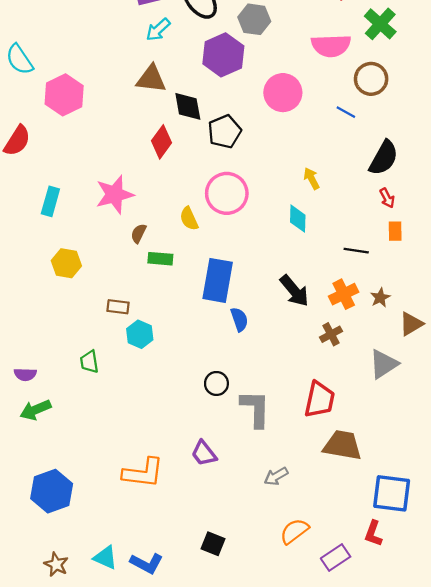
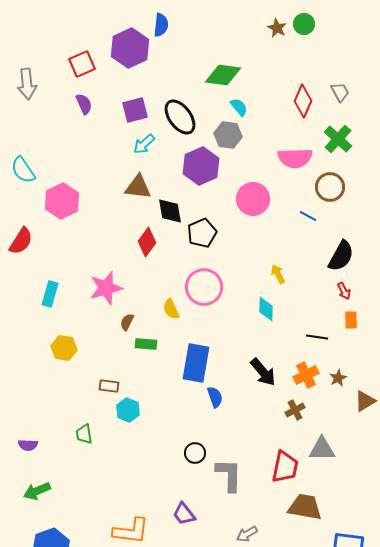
gray triangle: (384, 364) -> (322, 449), moved, turned 32
green arrow: (36, 410) -> (37, 491), moved

